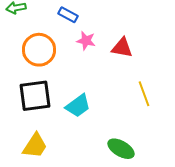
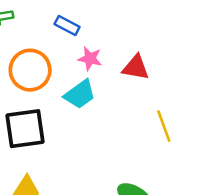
cyan trapezoid: (78, 106) -> (80, 94), moved

